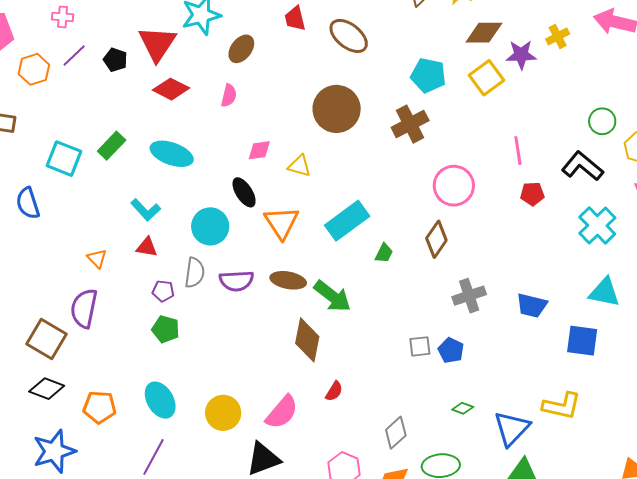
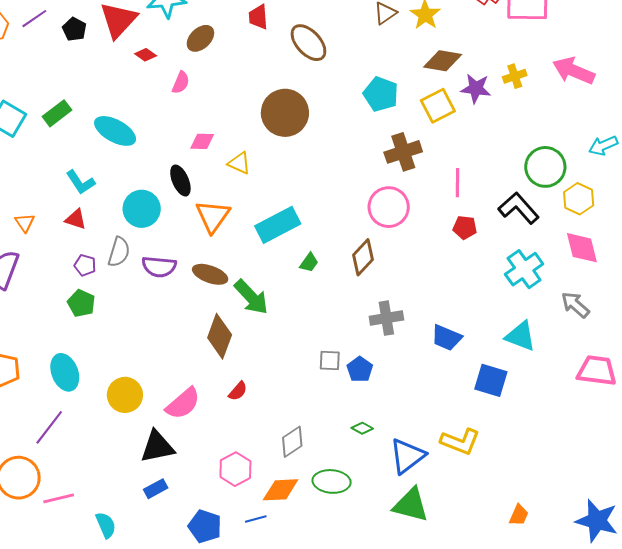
red diamond: (171, 89) -> (146, 55), moved, size x0.6
green circle: (602, 121) -> (545, 167), size x1.5
brown cross: (410, 124) -> (403, 152), moved

